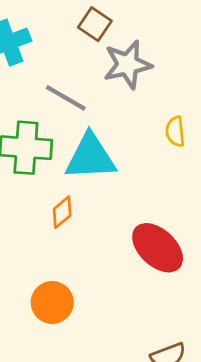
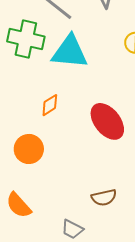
orange diamond: (62, 212) -> (50, 105), moved

